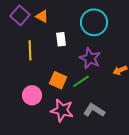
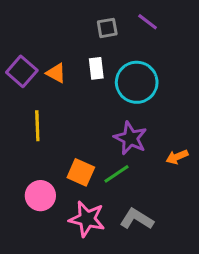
white rectangle: (61, 39) -> (96, 68), moved

